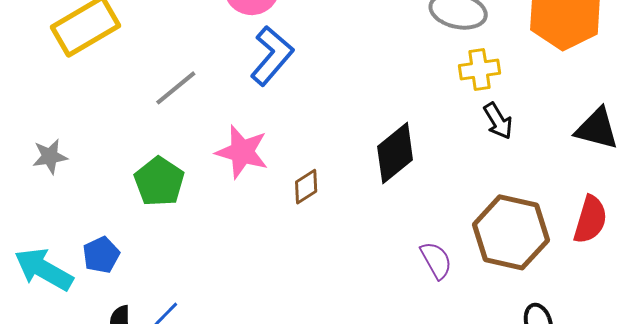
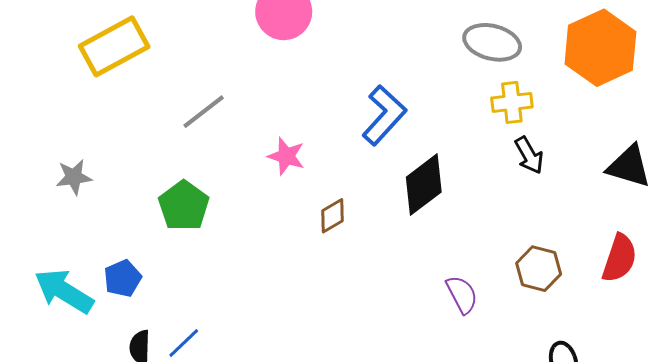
blue L-shape: (272, 56) -> (384, 115), moved
pink star: (242, 152) -> (286, 156), moved, size x0.7
brown hexagon: (511, 232) -> (539, 269), size x0.6

